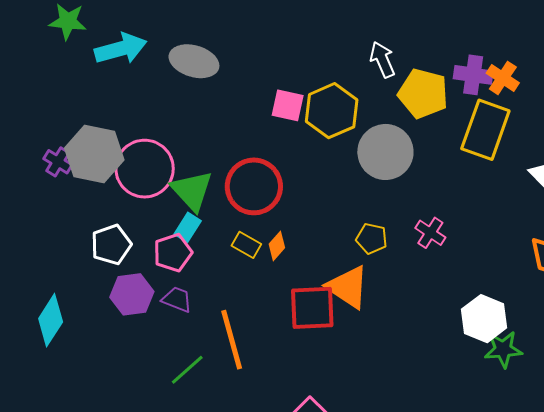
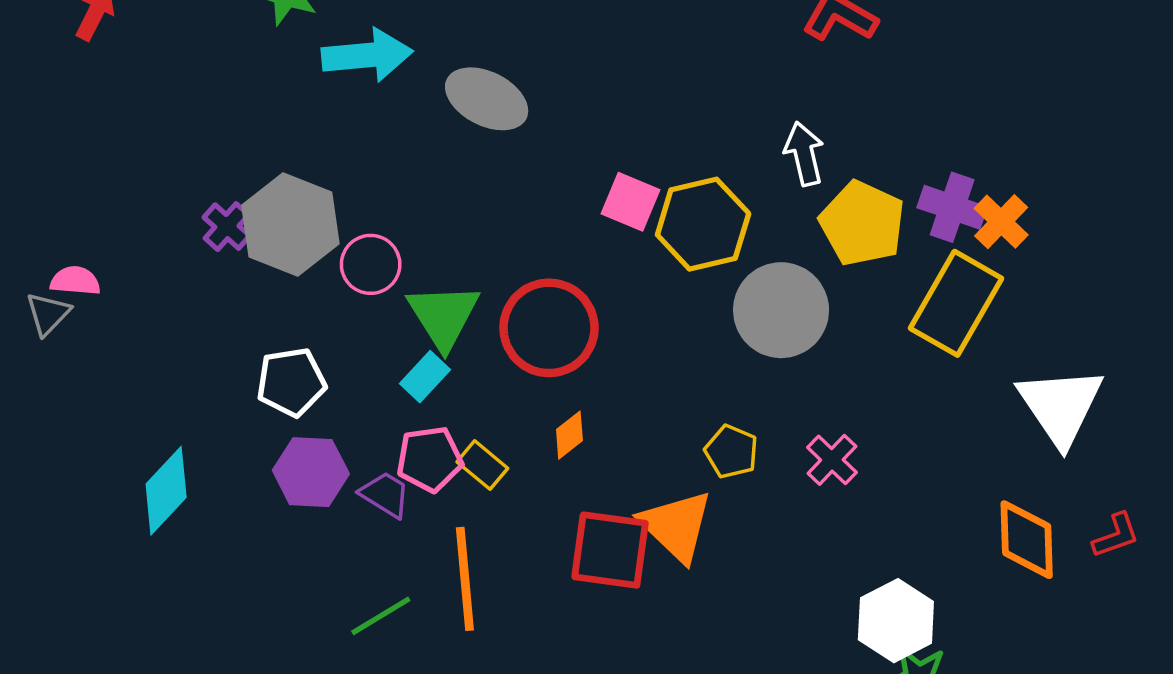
pink circle: (145, 169) -> (371, 264), size x0.6
yellow rectangle: (246, 245) -> (482, 465), moved
pink pentagon: (173, 253) -> (430, 459), moved

